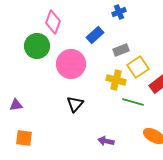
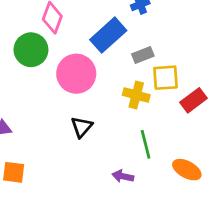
blue rectangle: (95, 35) -> (108, 35), size x1.5
yellow square: (138, 67) -> (166, 78), turned 30
green line: (133, 102) -> (146, 144), moved, turned 60

